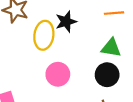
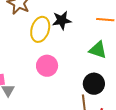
black circle: (107, 75) -> (94, 84), moved

